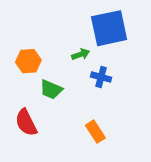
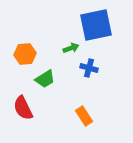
green trapezoid: (51, 90) -> (45, 79), turned -55

